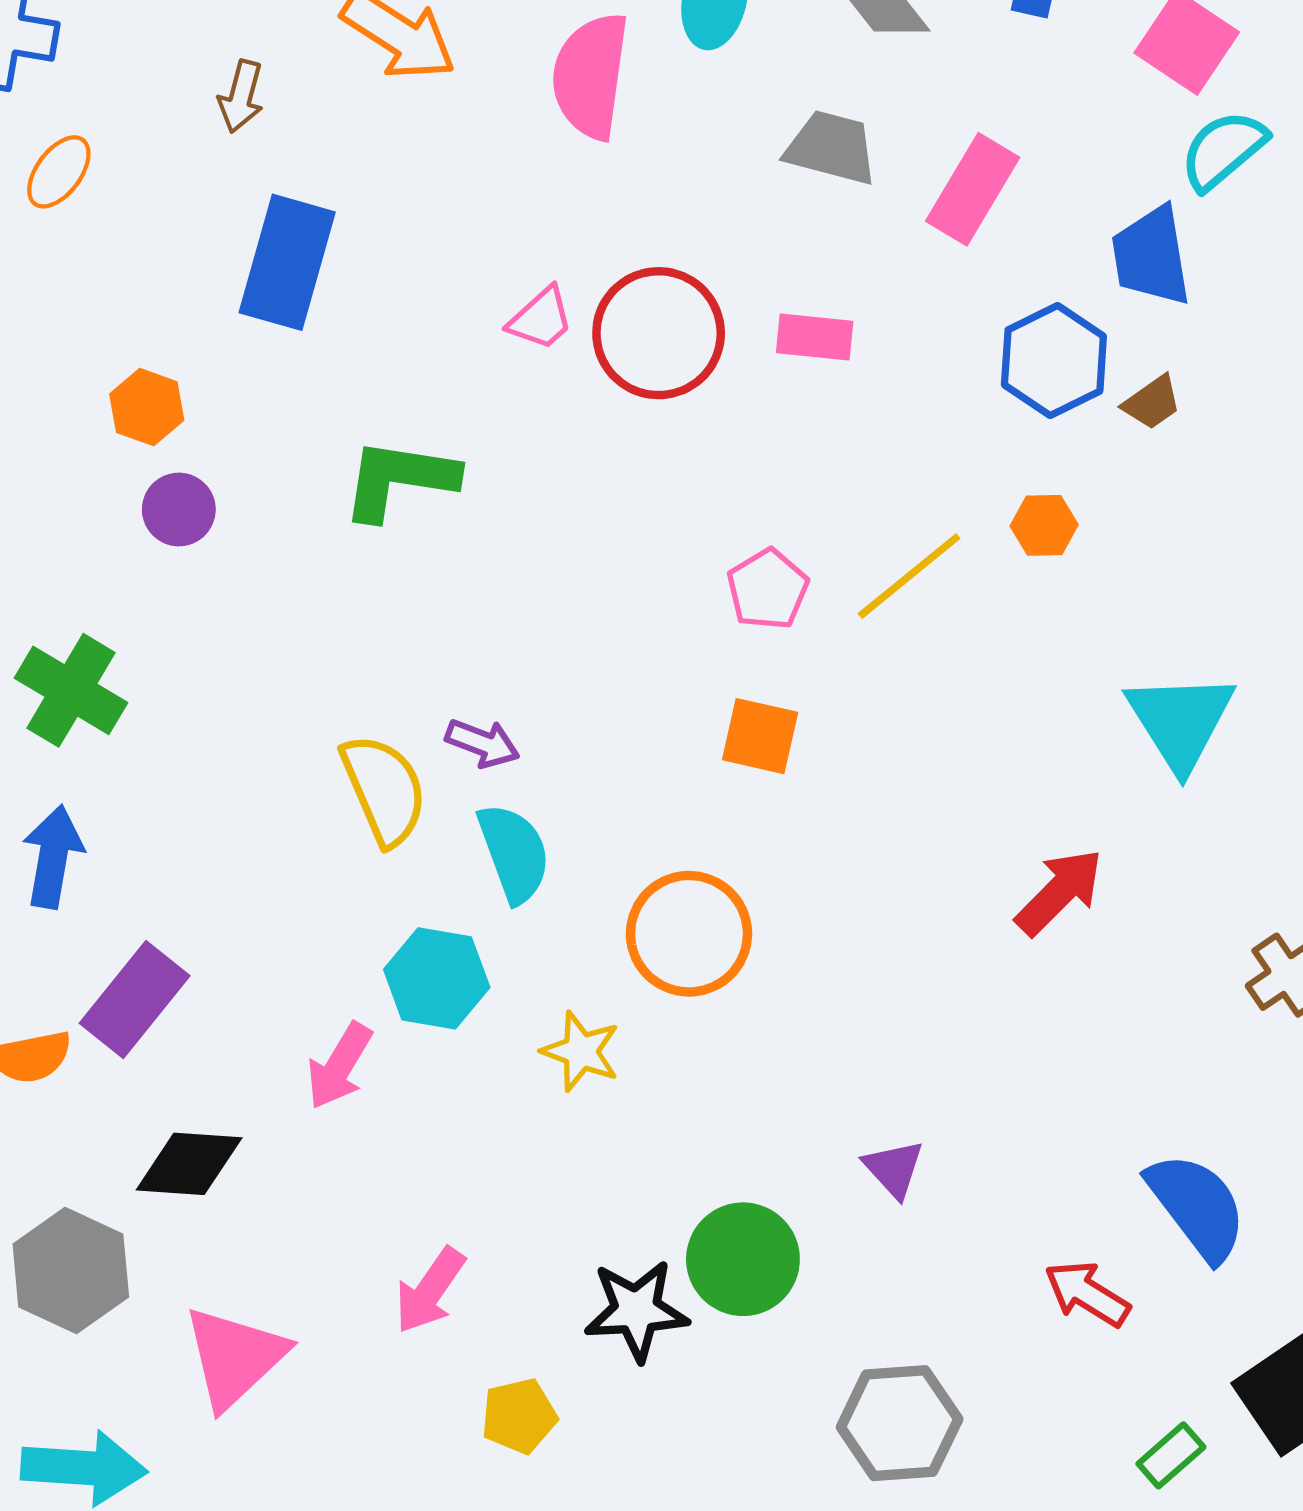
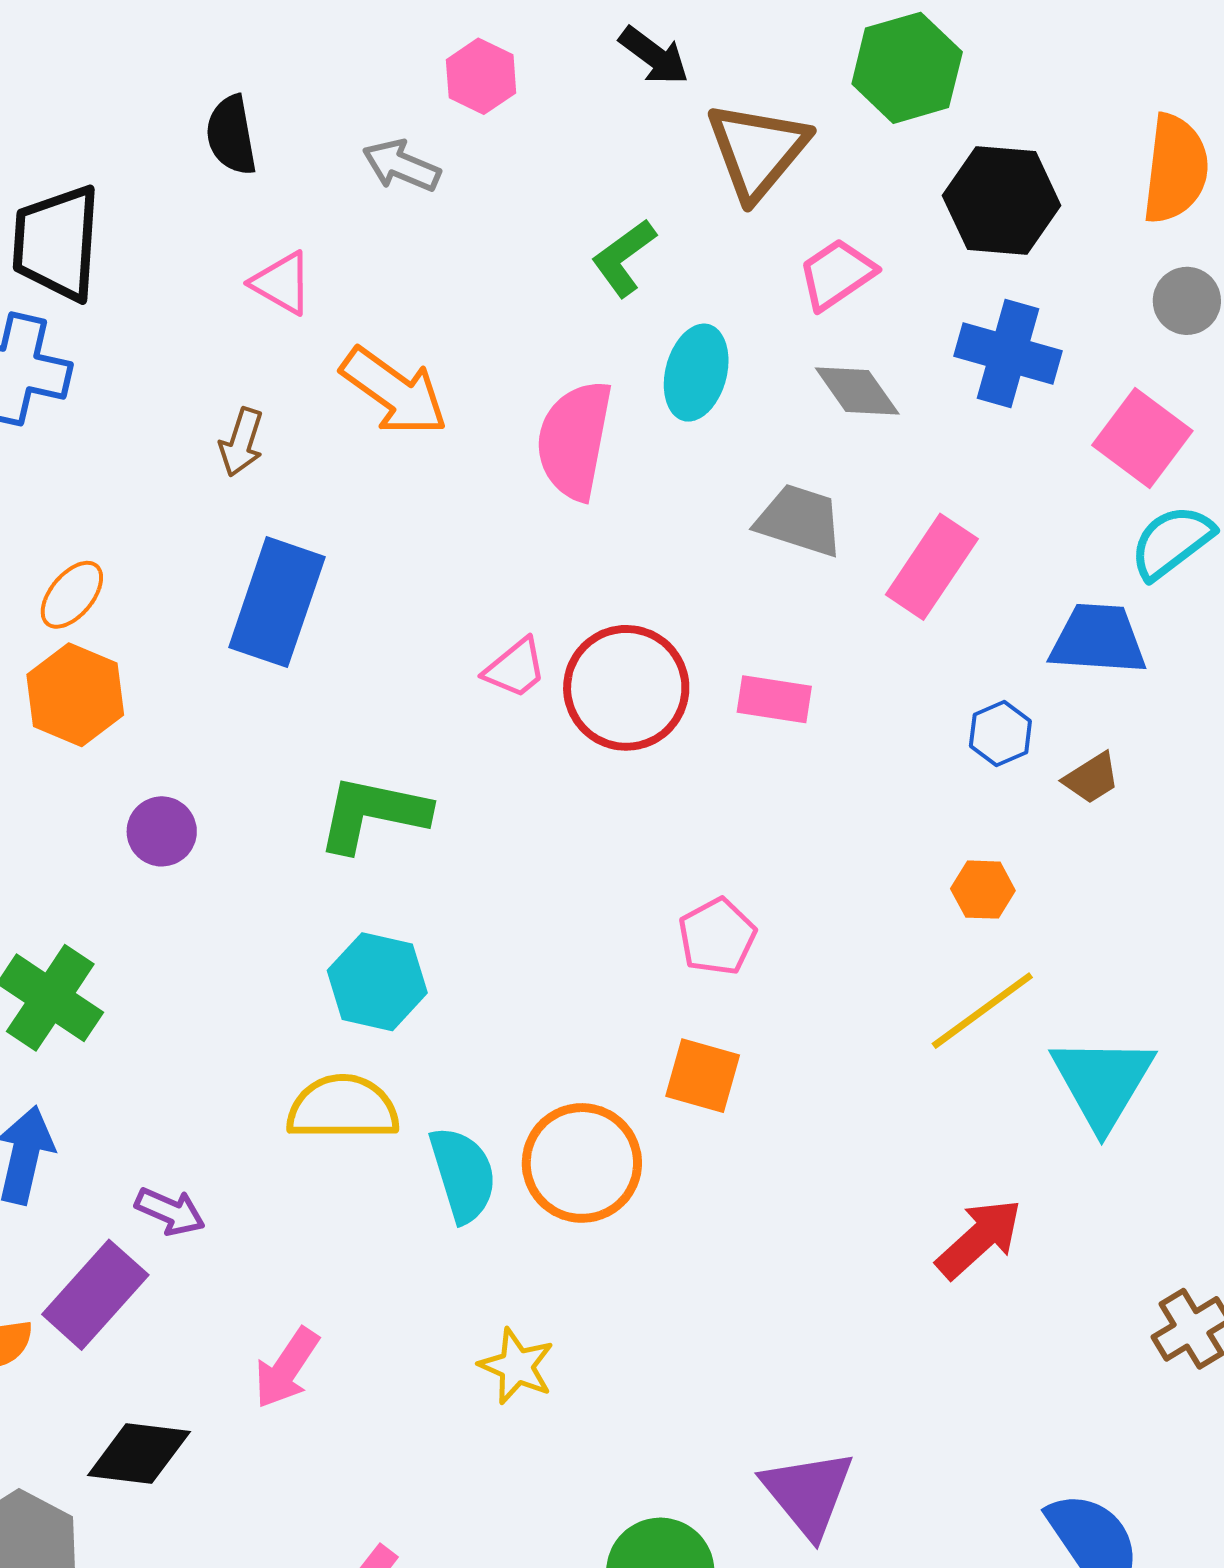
orange ellipse: (59, 172) -> (72, 595), moved
blue trapezoid: (1151, 256) -> (1098, 639), turned 100
blue hexagon: (1054, 361) -> (1000, 734), size x0.6
orange hexagon: (147, 407) -> (75, 695), moved, size x1.4
yellow line: (909, 576) -> (982, 1011), moved
purple arrow: (482, 743) -> (170, 1211), moved
yellow semicircle: (384, 790) -> (343, 1108), turned -70
orange circle: (689, 934) -> (582, 1163), moved
cyan hexagon: (437, 978) -> (377, 982), moved
purple triangle: (894, 1169) -> (808, 1493), size x1.6

